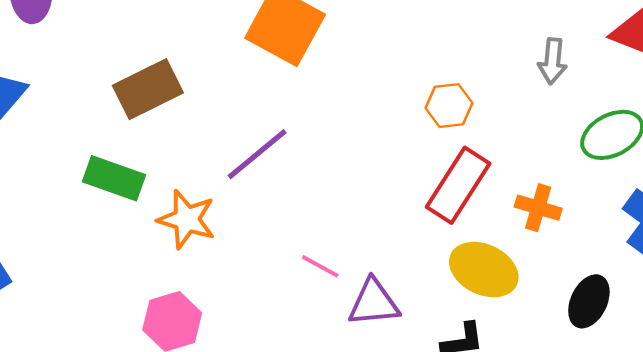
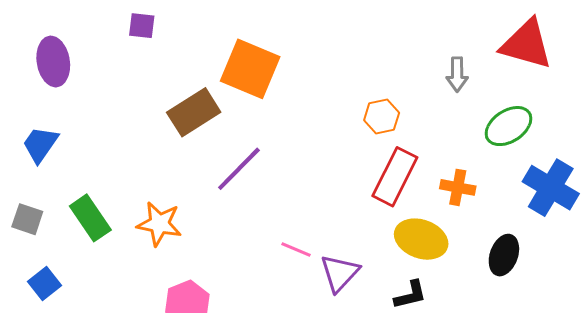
brown rectangle: (148, 89) -> (194, 112), moved
green rectangle: (114, 178) -> (90, 218), moved, turned 42
orange star: (187, 219) -> (159, 224), moved
purple triangle: (374, 303) -> (340, 273), turned -36

